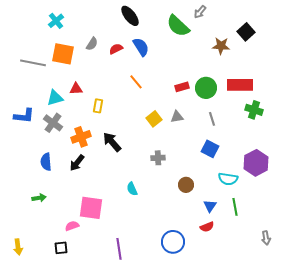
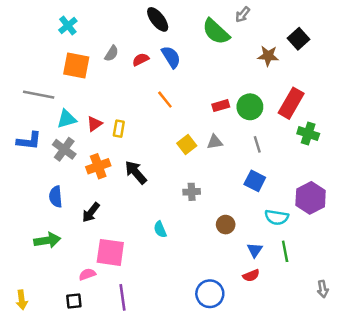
gray line: (33, 63) -> (39, 95), moved
red rectangle: (240, 85) -> (291, 103), turned -60
red triangle: (76, 89) -> (95, 124), moved, turned -32
black arrow: (77, 163) -> (91, 212), moved
green arrow: (39, 198) -> (47, 240), size x1.5
purple line: (119, 249) -> (122, 297), moved

